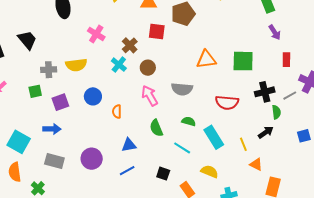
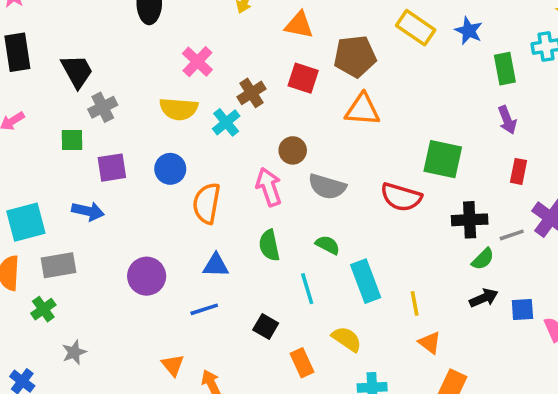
black trapezoid: (27, 40) -> (77, 71), moved
orange triangle: (206, 59) -> (363, 110), moved
yellow semicircle: (76, 65) -> (179, 109), moved
brown circle: (148, 68) -> (293, 150), moved
gray cross: (49, 70) -> (103, 107), turned -35
red semicircle: (227, 103) -> (401, 197), moved
orange semicircle: (117, 112) -> (207, 203), size x1.6
green semicircle: (276, 112) -> (483, 259), turned 40
black arrow: (266, 132) -> (484, 298), moved
cyan square: (19, 142) -> (26, 222), turned 35
cyan line: (182, 148) -> (307, 289), turned 30
gray rectangle: (54, 161) -> (58, 265), moved, turned -36

